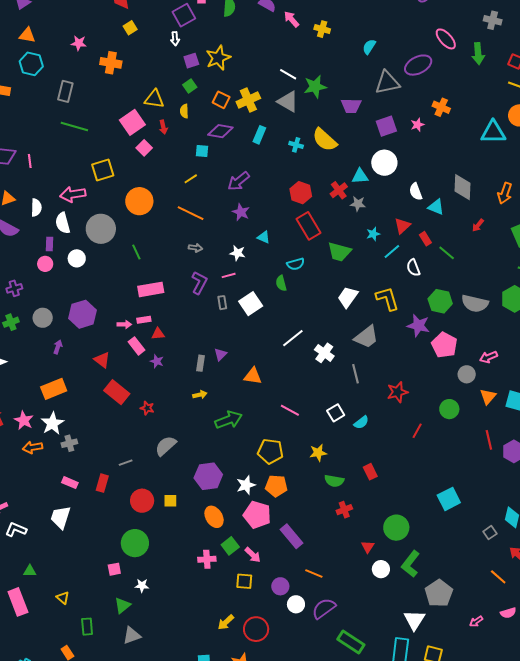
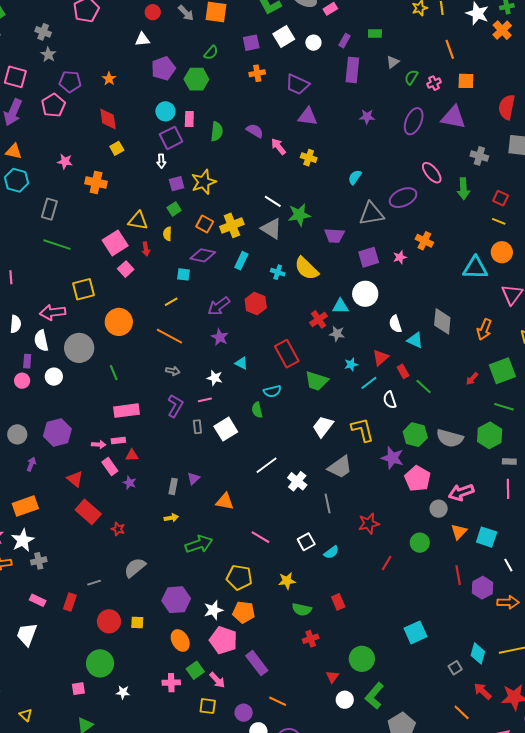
red hexagon: (301, 193) -> (256, 303), moved
red arrow: (478, 225) -> (472, 379), moved
pink arrow: (488, 357) -> (461, 492), size x1.4
white star: (142, 586) -> (123, 692), moved

